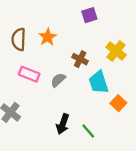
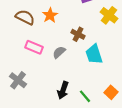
brown semicircle: (19, 39) -> (25, 17), turned 114
yellow cross: (116, 51) -> (109, 15), moved
orange square: (118, 103) -> (111, 92), moved

